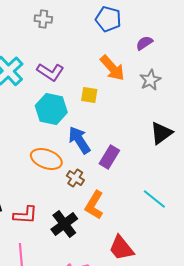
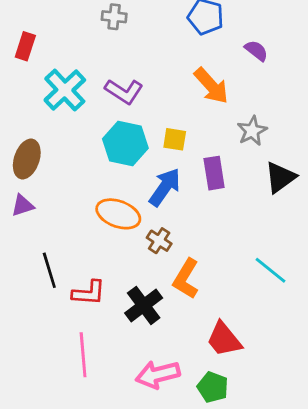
purple semicircle: (144, 43) -> (256, 51), turned 72
gray star: (150, 80) -> (252, 131), moved
yellow square: (89, 95) -> (175, 139), moved
blue arrow: (79, 140) -> (165, 187), turned 68
purple rectangle: (109, 157) -> (214, 173), moved, turned -40

